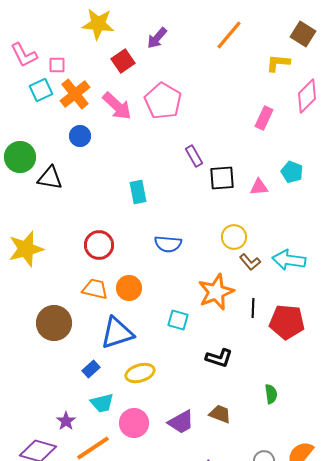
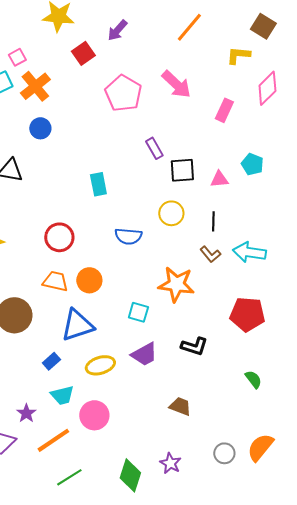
pink square: (57, 65) -> (17, 57), turned -30
pink arrow: (117, 106) -> (176, 84), moved
yellow circle: (234, 237) -> (171, 213), moved
orange star: (216, 292) -> (176, 284), turned 30
black line: (253, 308) -> (213, 221), moved
black L-shape: (219, 358) -> (194, 346), moved
green semicircle: (271, 394) -> (253, 379), moved, turned -30
purple trapezoid: (181, 422) -> (144, 354), moved

